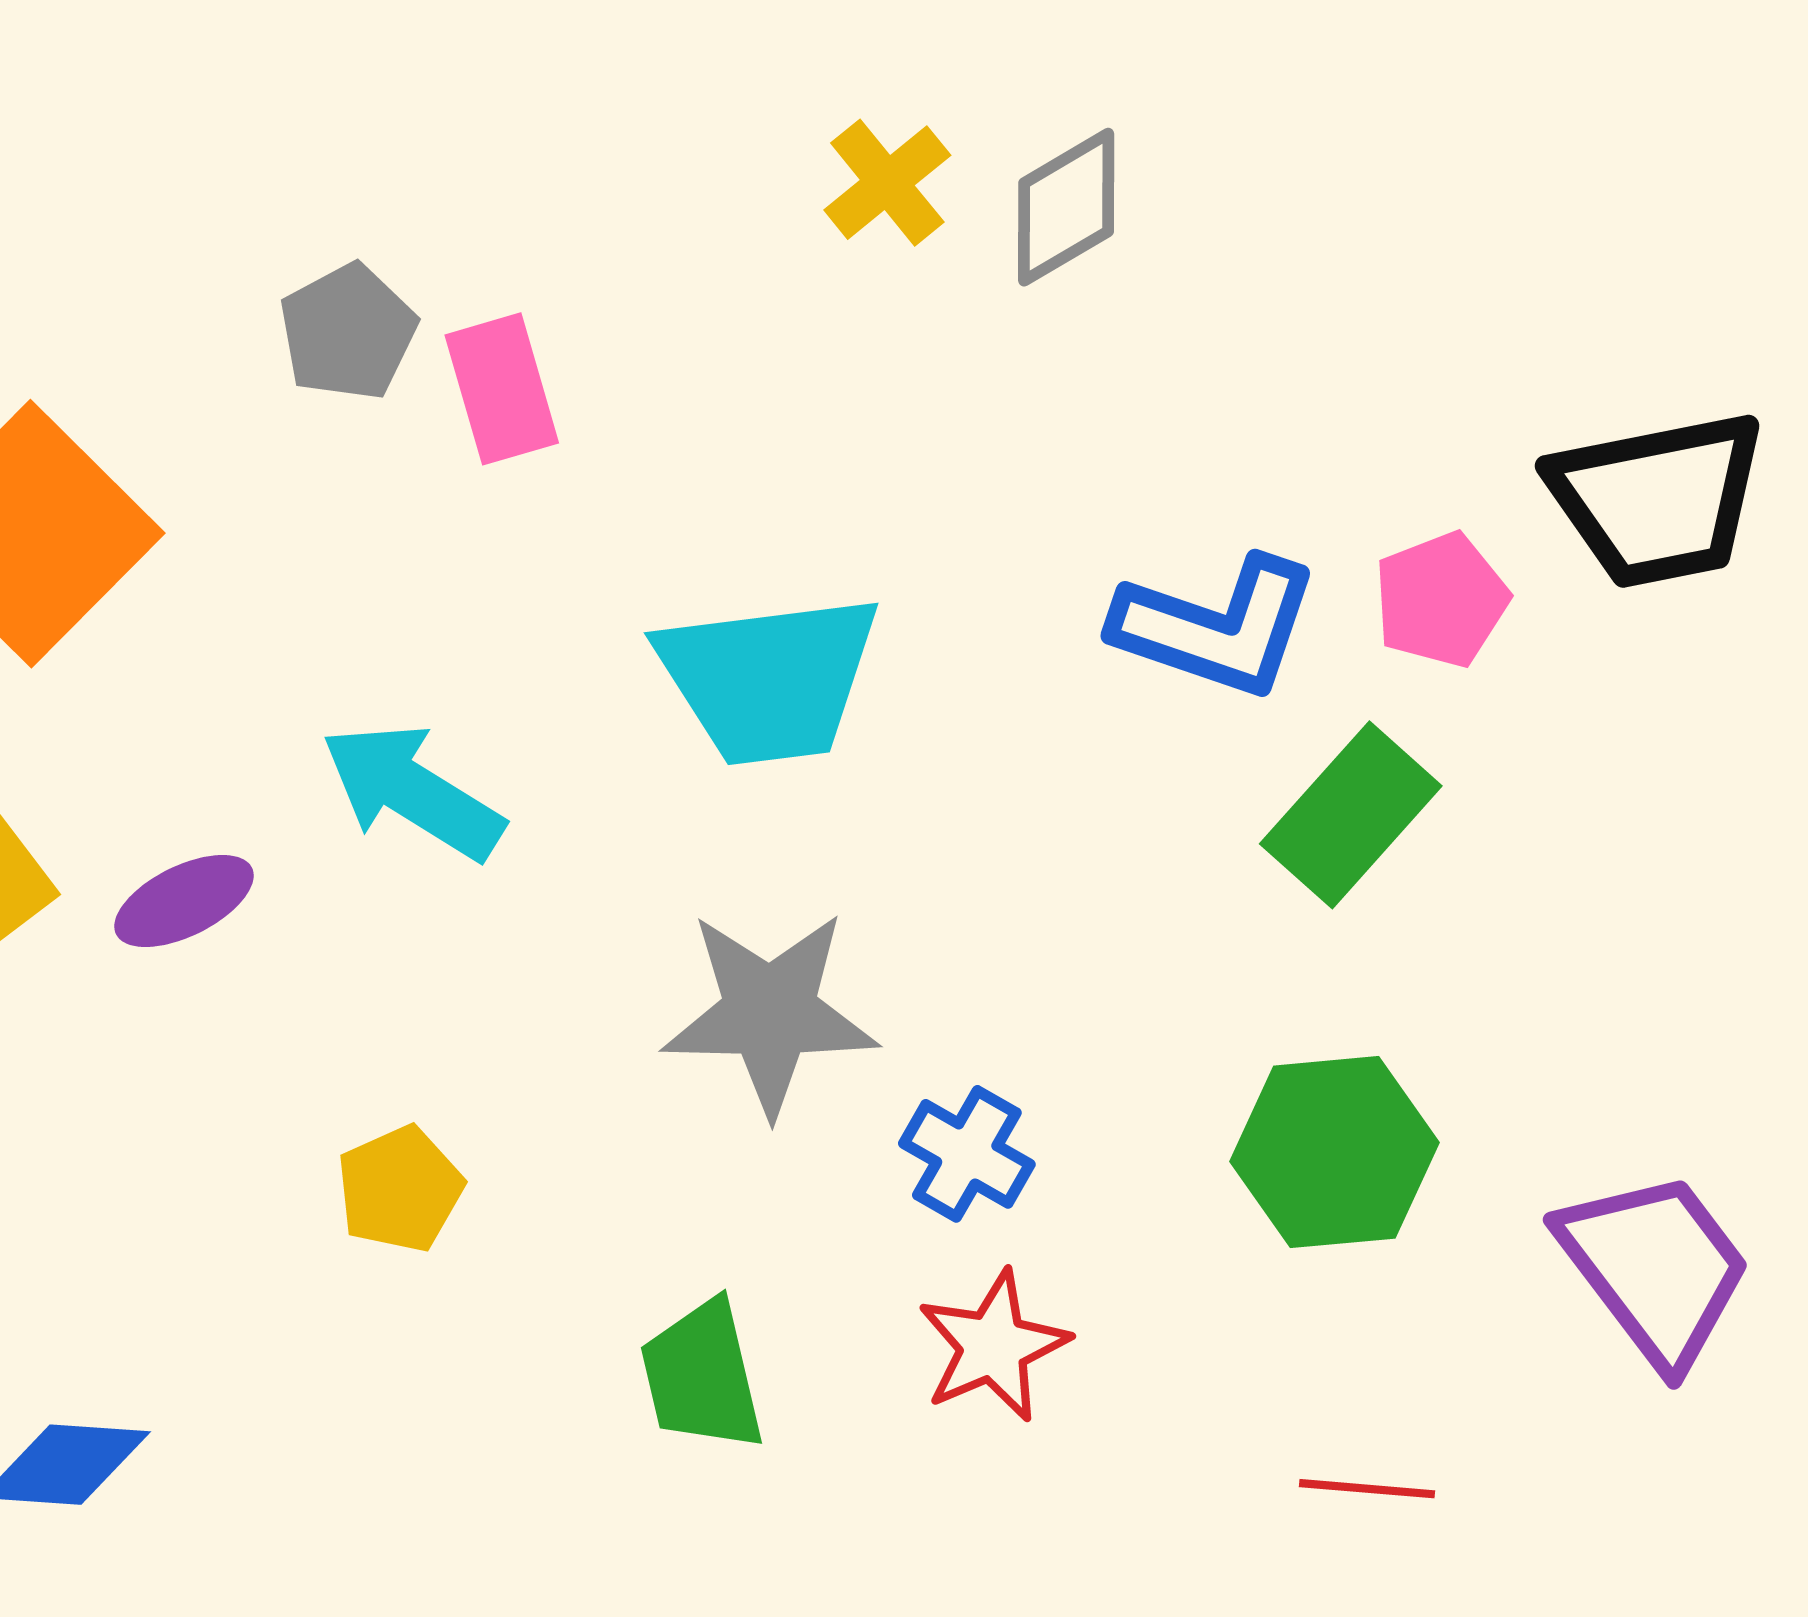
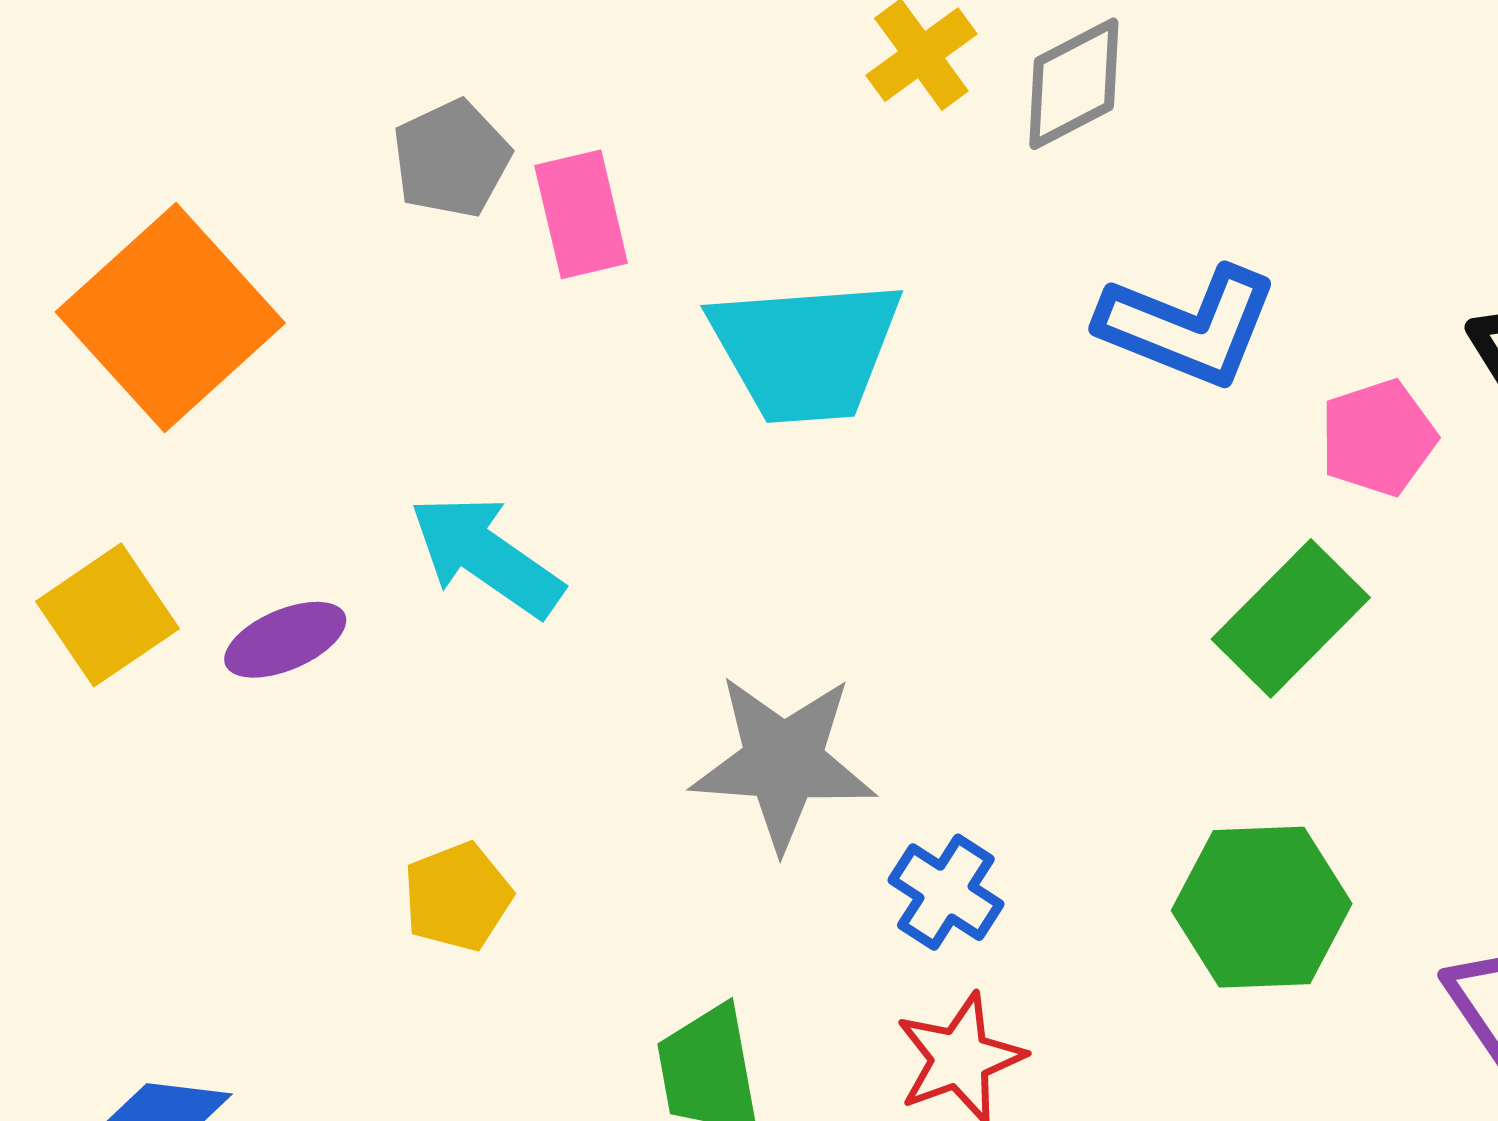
blue L-shape: (1216, 627) -> (1188, 326), moved
cyan trapezoid: (769, 679) -> (806, 351), moved

